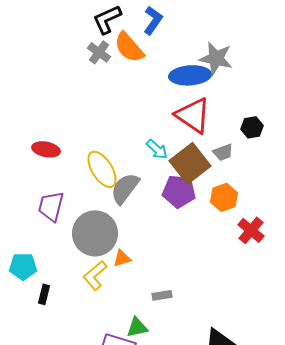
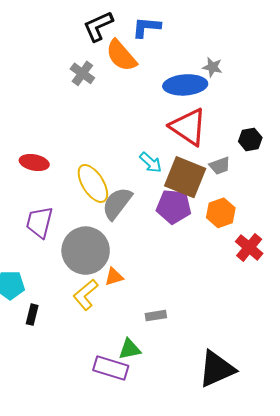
blue L-shape: (153, 20) -> (146, 27), turned -120
gray cross: (99, 52) -> (82, 73), moved
gray star: (216, 58) -> (212, 67), size x0.6
brown square: (190, 163) -> (185, 177), turned -30

